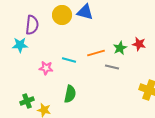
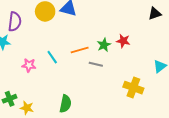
cyan line: (69, 60) -> (52, 57), turned 40
green semicircle: (70, 94) -> (65, 104), moved

